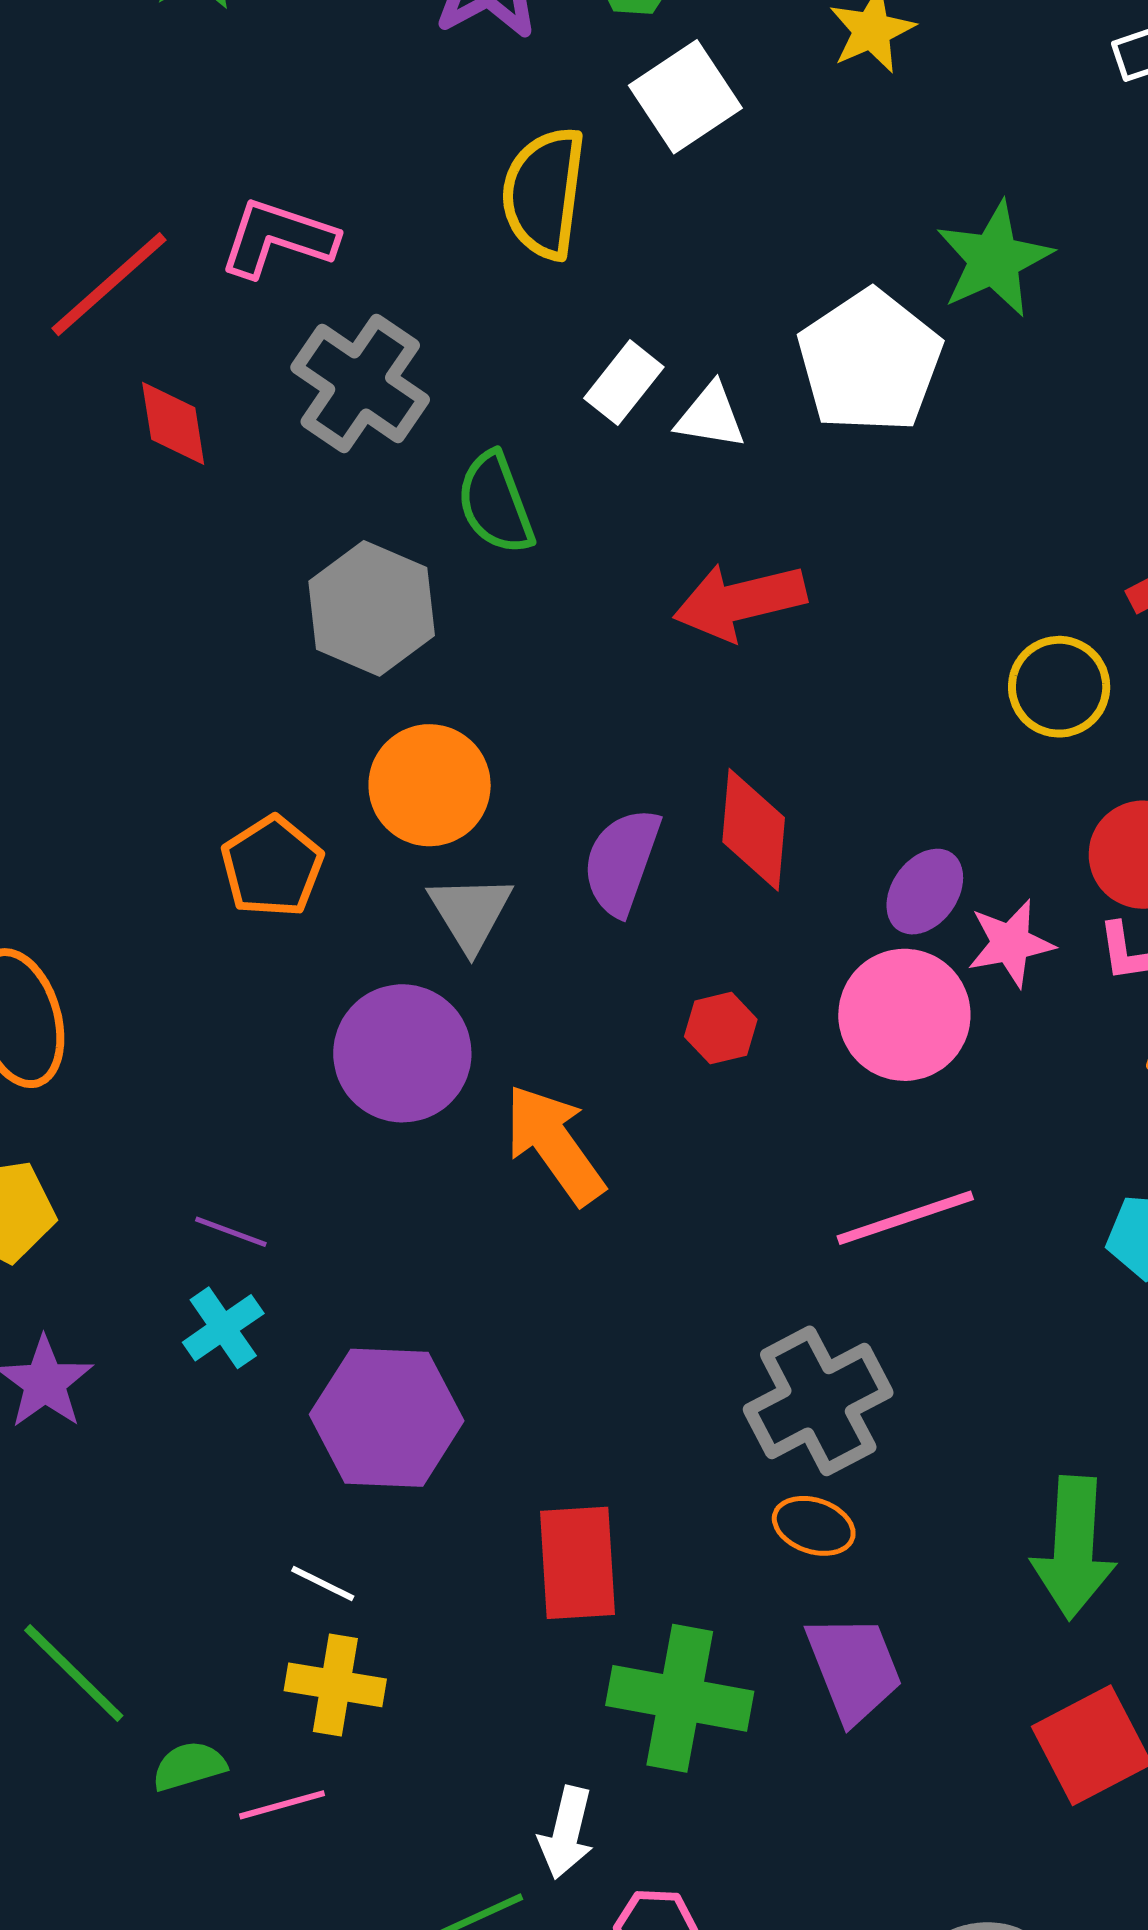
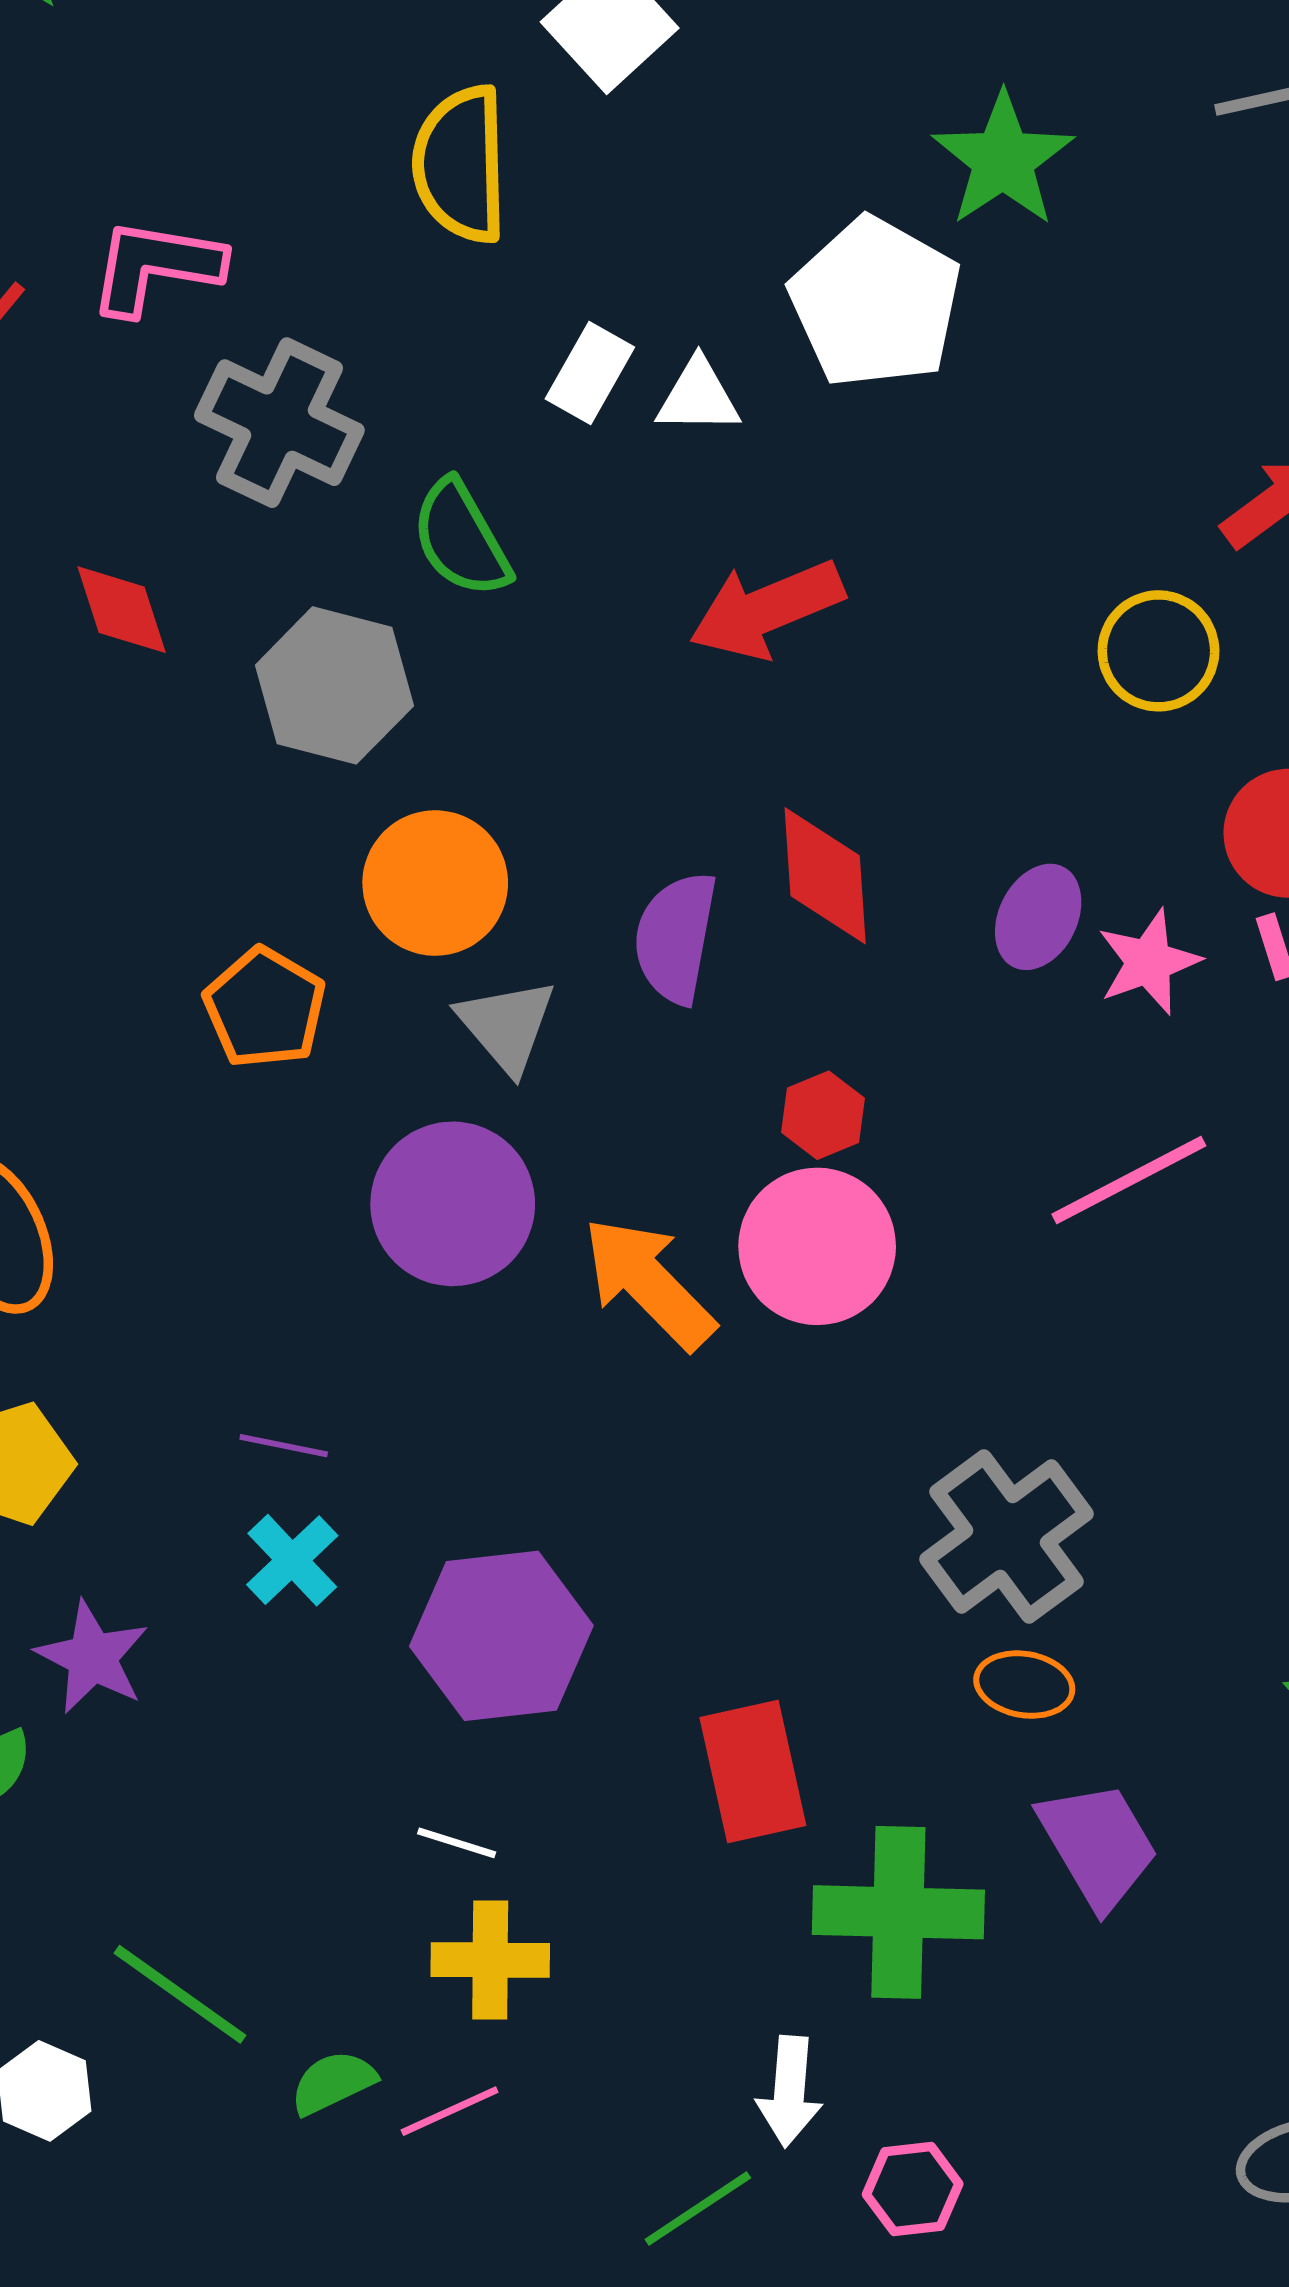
red diamond: (173, 423) -> (122, 610), moved
pink circle: (904, 1015) -> (817, 1246), moved
pink line: (905, 1218) -> (1129, 1180), moved

